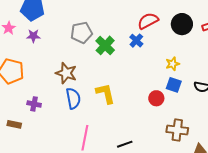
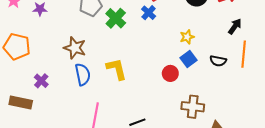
blue square: (174, 85) -> (189, 59), turned 35
purple cross: (34, 104) -> (41, 81), turned 32
brown rectangle: (14, 124) -> (21, 102), size x1.5

